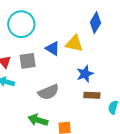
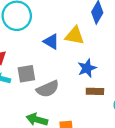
gray square: (28, 61) -> (26, 74), moved

